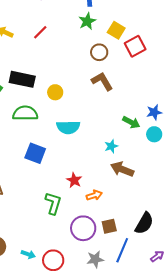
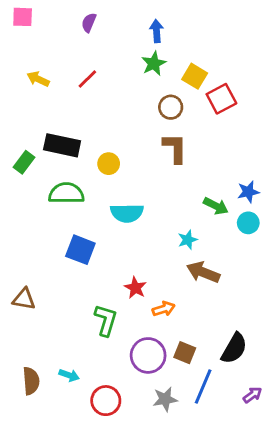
brown L-shape: (102, 81) -> (175, 148), turned 30
brown square: (109, 226) -> (185, 353), turned 35
cyan arrow: (28, 254) -> (69, 375), moved

